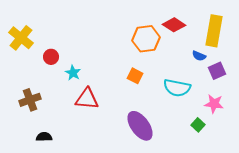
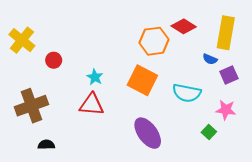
cyan star: (73, 73) -> (95, 77), moved
orange square: (135, 76) -> (142, 80), size x1.8
brown cross: (30, 100) -> (31, 106), size x1.4

